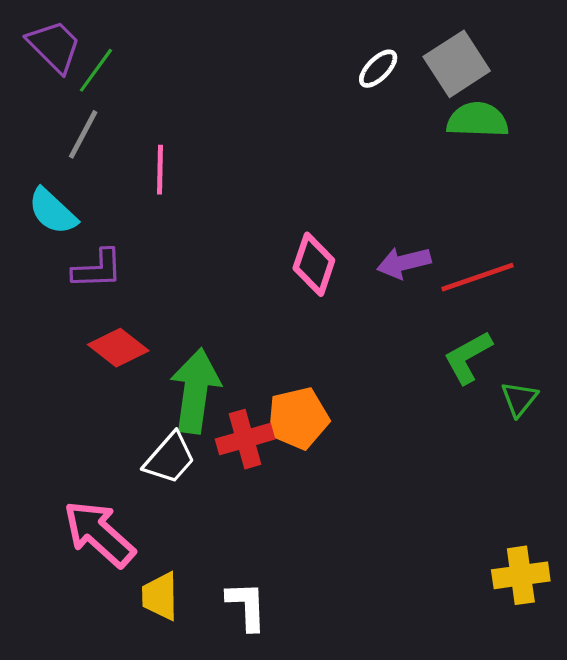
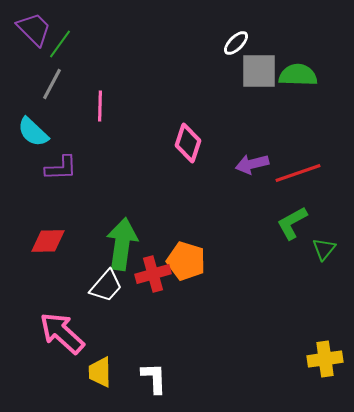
gray square: (457, 64) -> (259, 71), moved, turned 33
pink diamond: (314, 264) -> (188, 143), moved
red diamond: (118, 348) -> (48, 241), moved, turned -39
orange pentagon: (298, 418) -> (186, 261), turned 30

